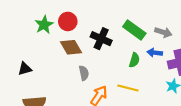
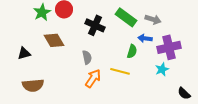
brown diamond: (71, 47) -> (54, 40), moved
green semicircle: (134, 60) -> (132, 51), moved
gray semicircle: (84, 73) -> (87, 57), moved

